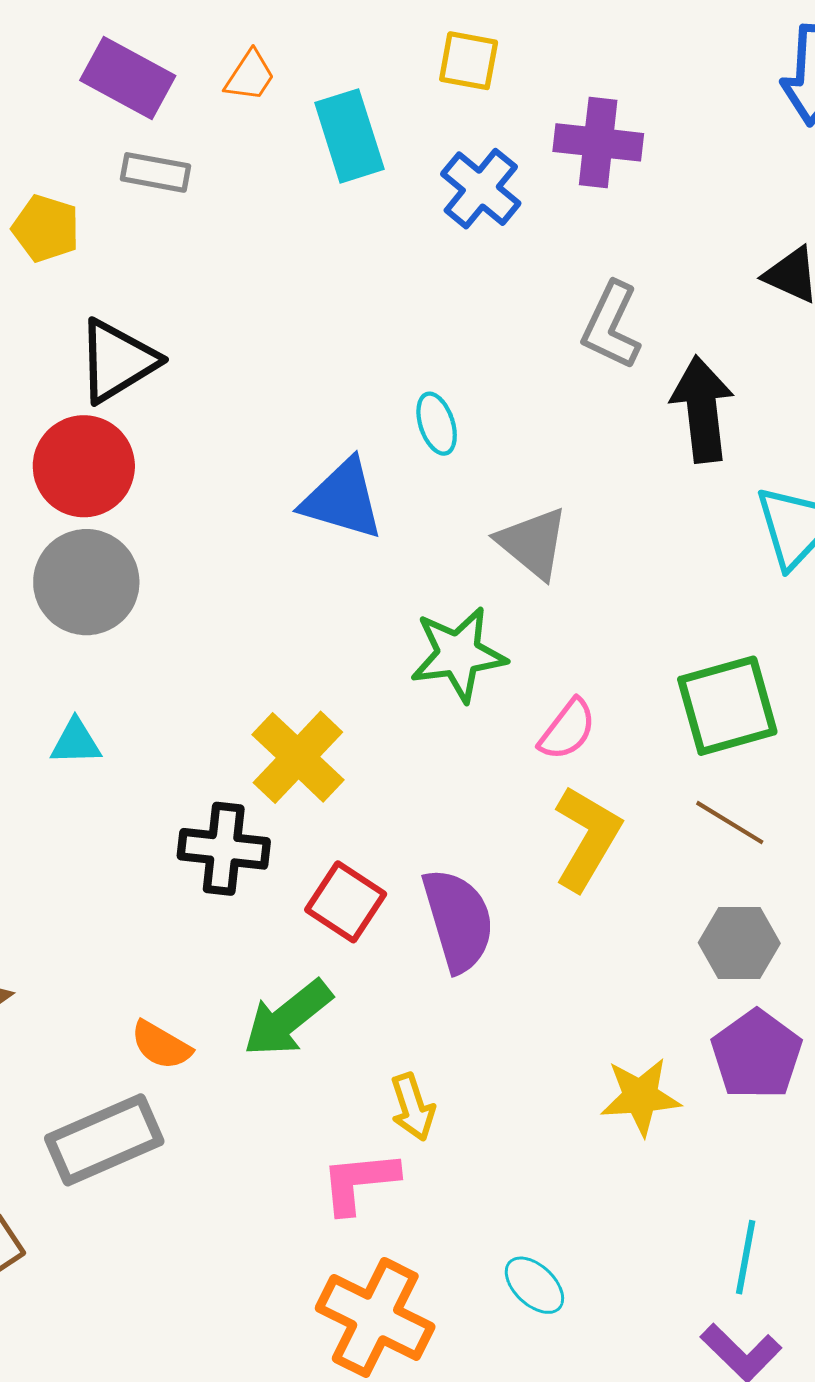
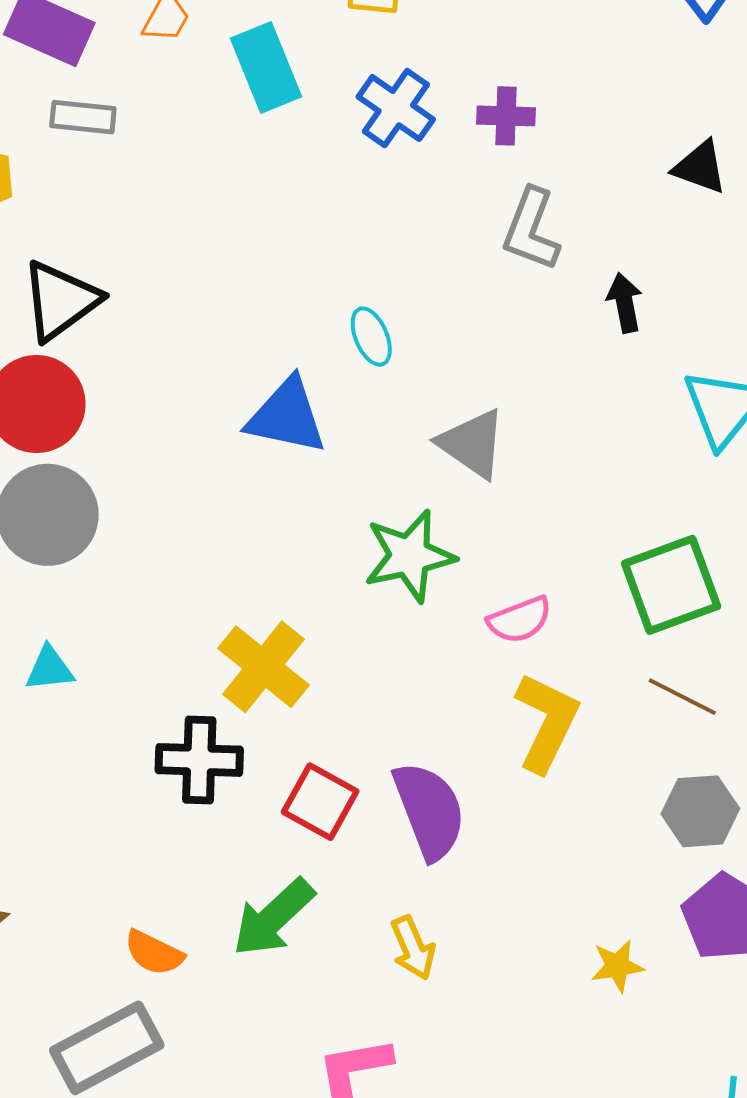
purple cross: (598, 142) -> (506, 116), moved, size x0.7
black arrow: (702, 409) -> (625, 303), size x0.6
pink semicircle: (567, 730) -> (520, 620), turned 36
yellow star: (641, 1097) -> (617, 966), size x0.7
yellow arrow: (413, 1107) -> (413, 948), moved

